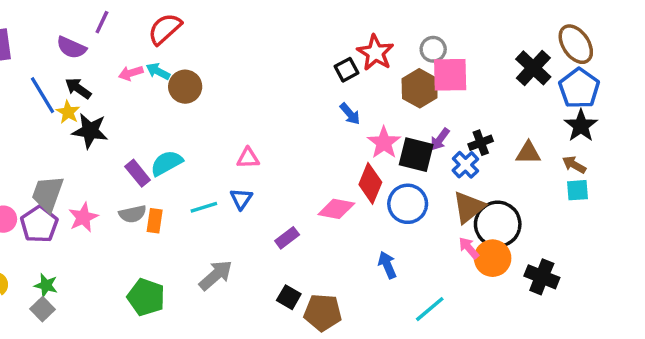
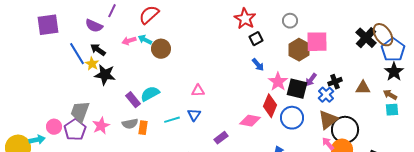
brown ellipse: (576, 44) -> (383, 35), moved
gray circle: (433, 49) -> (290, 21), moved
red star: (375, 53) -> (245, 19), moved

